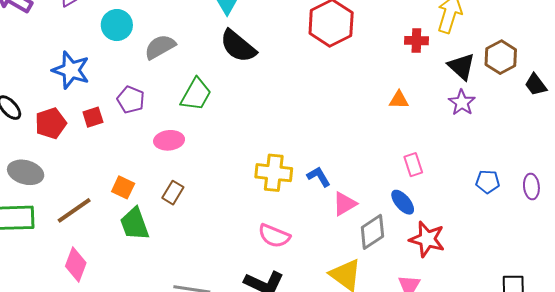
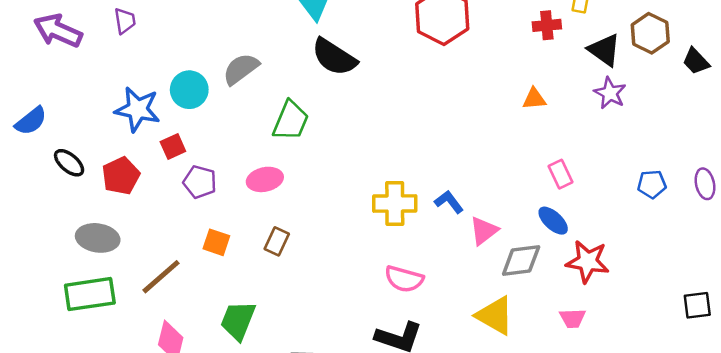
cyan circle: (117, 25) -> (189, 90), moved
purple pentagon: (131, 100) -> (200, 182), moved
red square: (93, 117) -> (173, 146), moved
green trapezoid: (135, 224) -> (238, 320), moved, turned 48
gray diamond: (372, 232) -> (521, 260), turned 33

